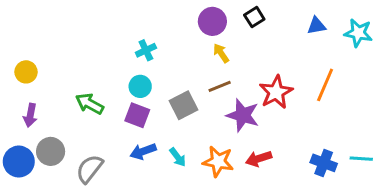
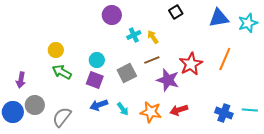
purple circle: (212, 21) -> (112, 15), moved
blue triangle: (316, 26) -> (219, 18), size x1.5
cyan star: (358, 33) -> (248, 23), turned -30
cyan cross: (146, 50) -> (134, 35), moved
yellow circle: (26, 72) -> (56, 50), moved

